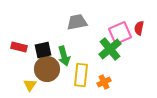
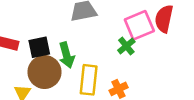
red semicircle: (139, 28) -> (164, 19), size x1.5
green cross: (110, 49) -> (126, 46), size x0.6

